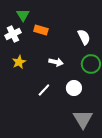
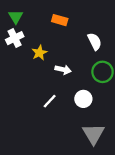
green triangle: (23, 15) -> (16, 17), moved
orange rectangle: (41, 30) -> (60, 20), moved
yellow star: (19, 62) -> (39, 53), moved

